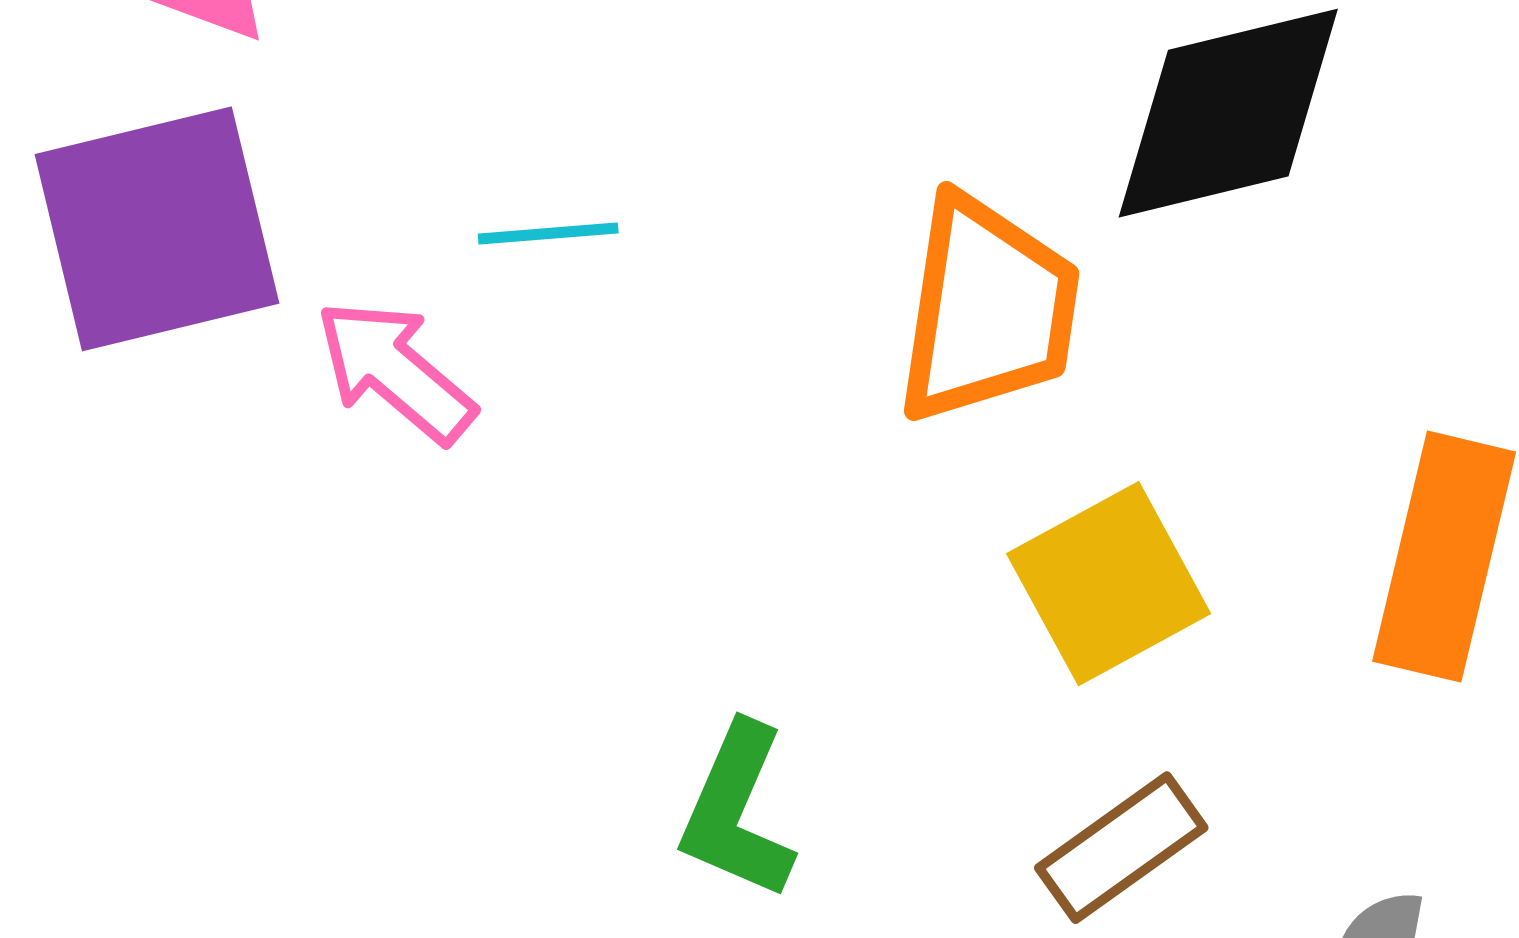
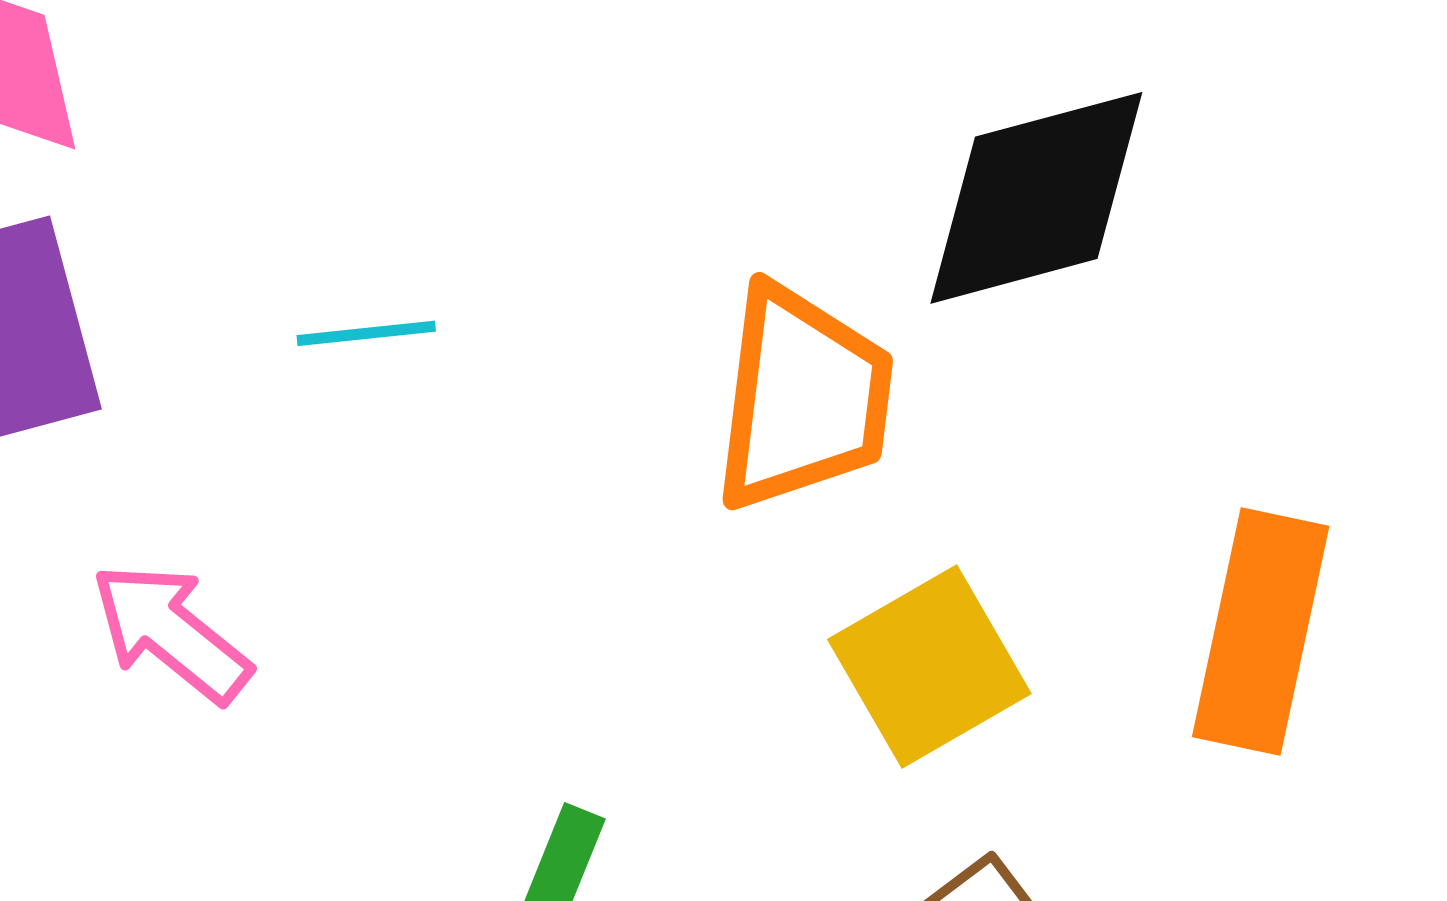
pink arrow: (395, 371) -> (171, 633), moved

